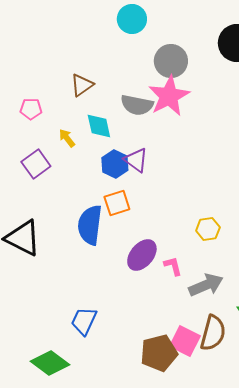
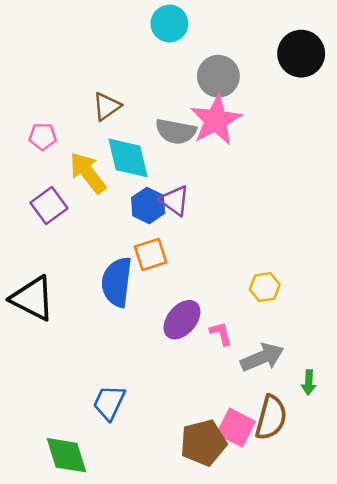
cyan diamond: (99, 126) -> (128, 158), size x1.4
yellow arrow: (67, 138) -> (88, 173), size x1.8
green diamond: (50, 363) -> (67, 455), turned 36

